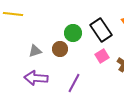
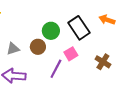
pink square: (102, 56) -> (71, 54), moved
purple line: (74, 83) -> (56, 69), moved

